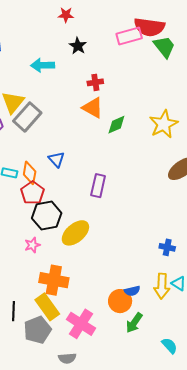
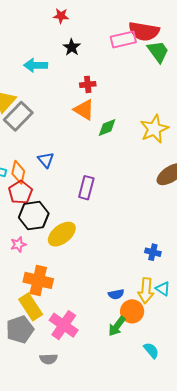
orange circle: (120, 301) -> (132, 311), moved

